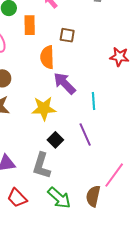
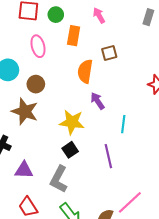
brown square: (67, 35) -> (109, 53), turned -35
purple arrow: (65, 83) -> (98, 101), size x0.7
black square: (55, 140) -> (70, 150), moved

